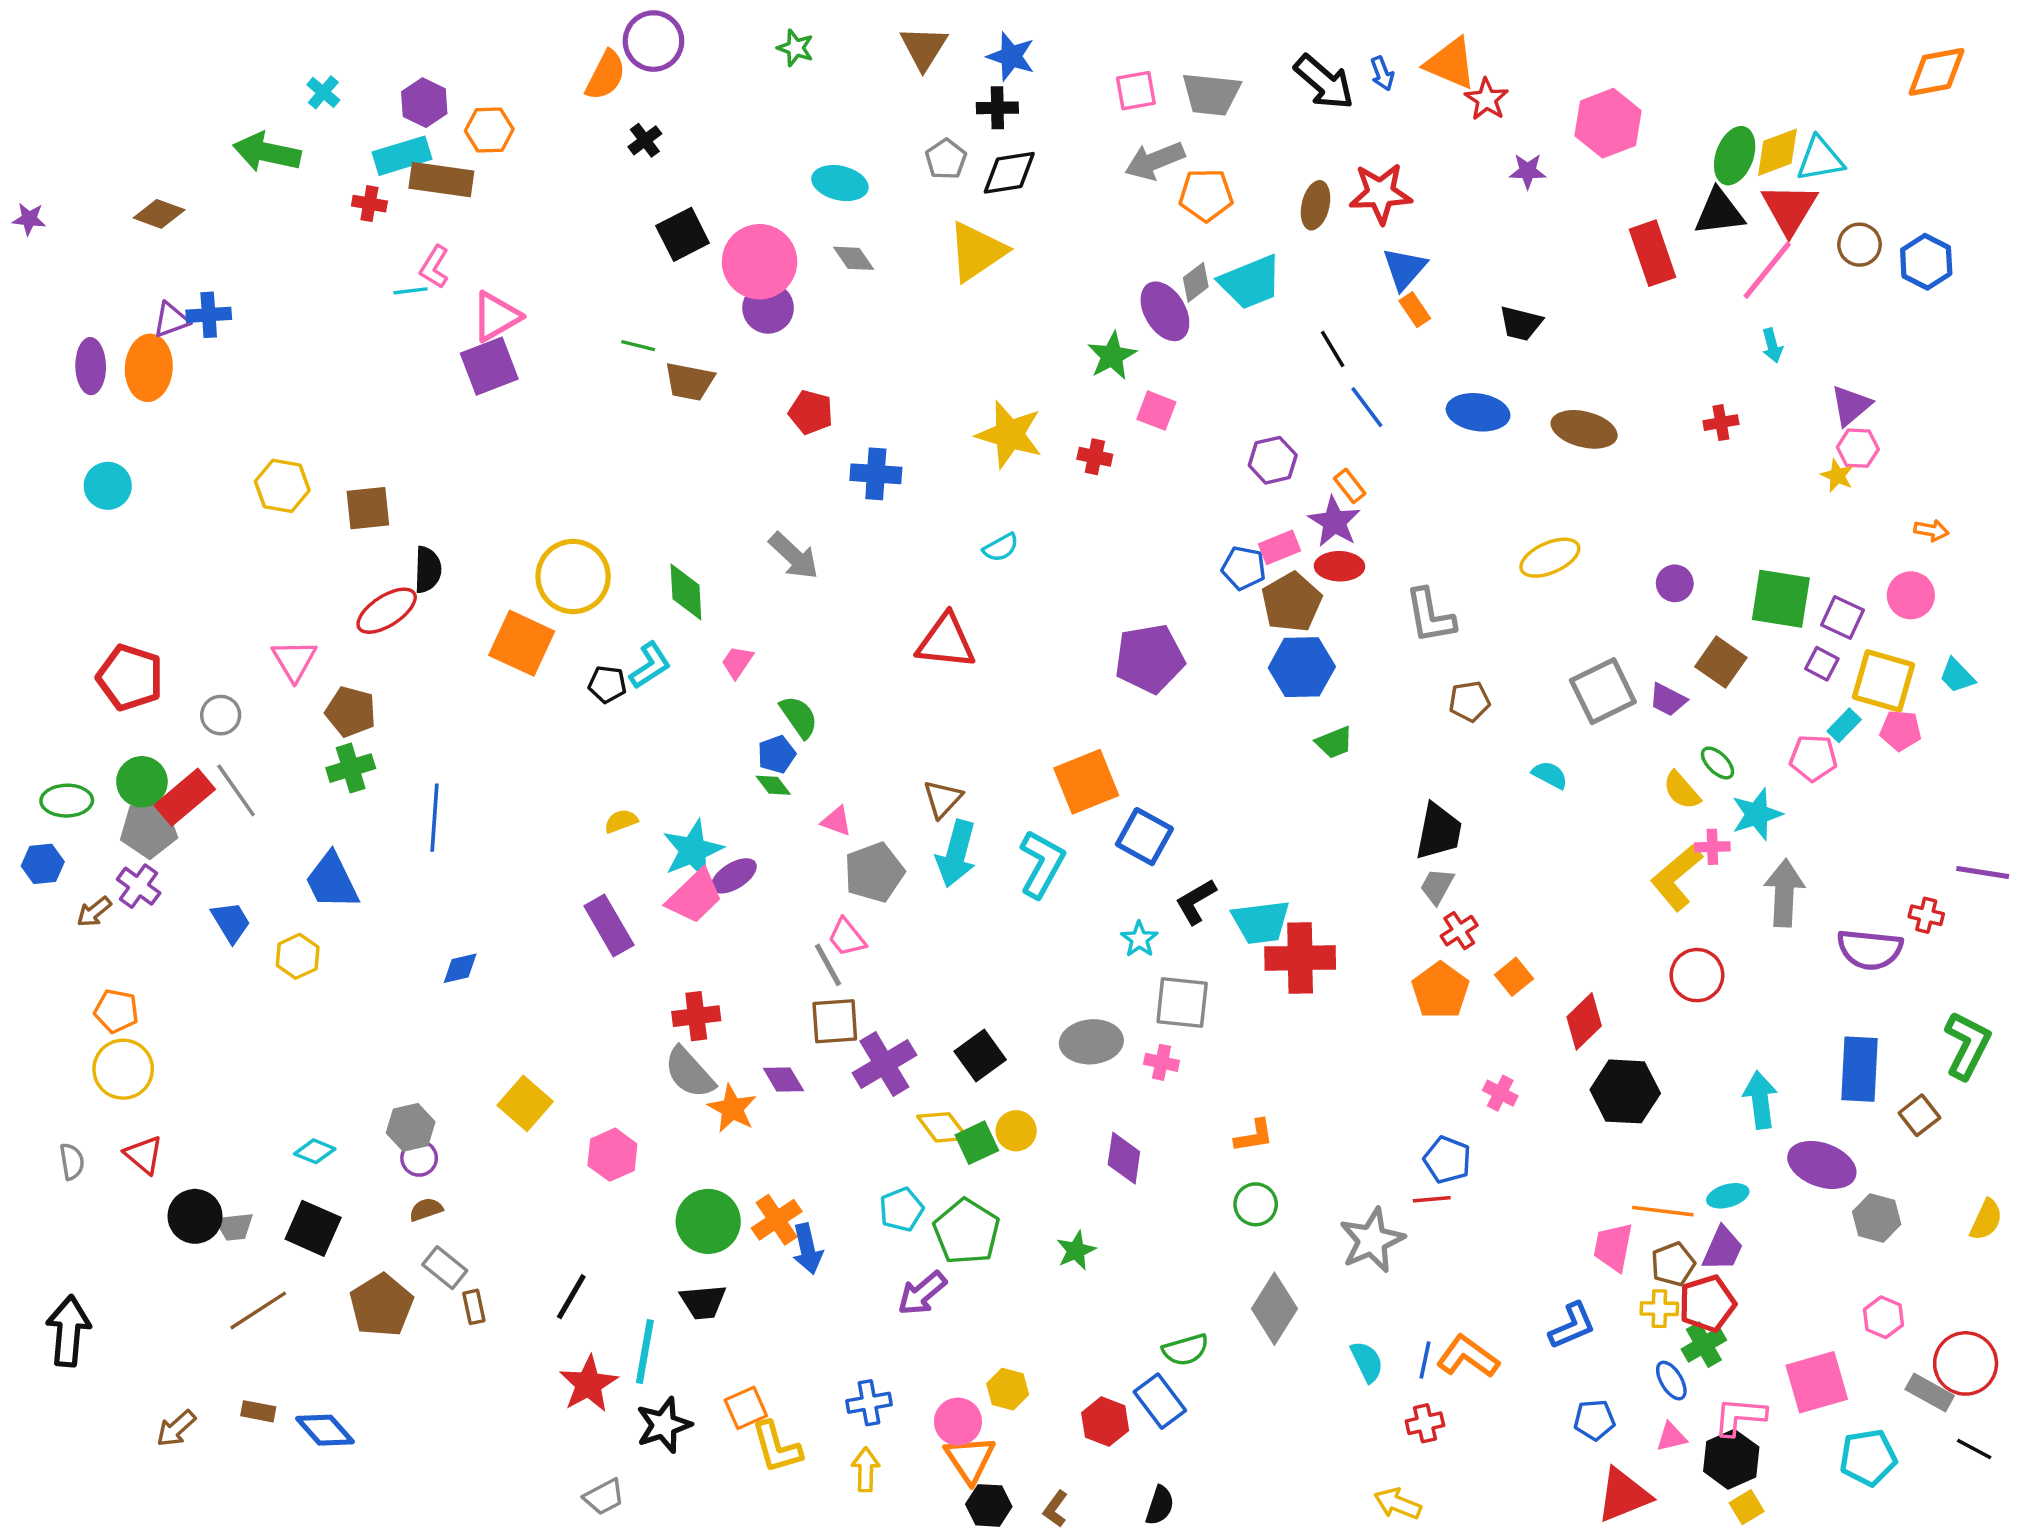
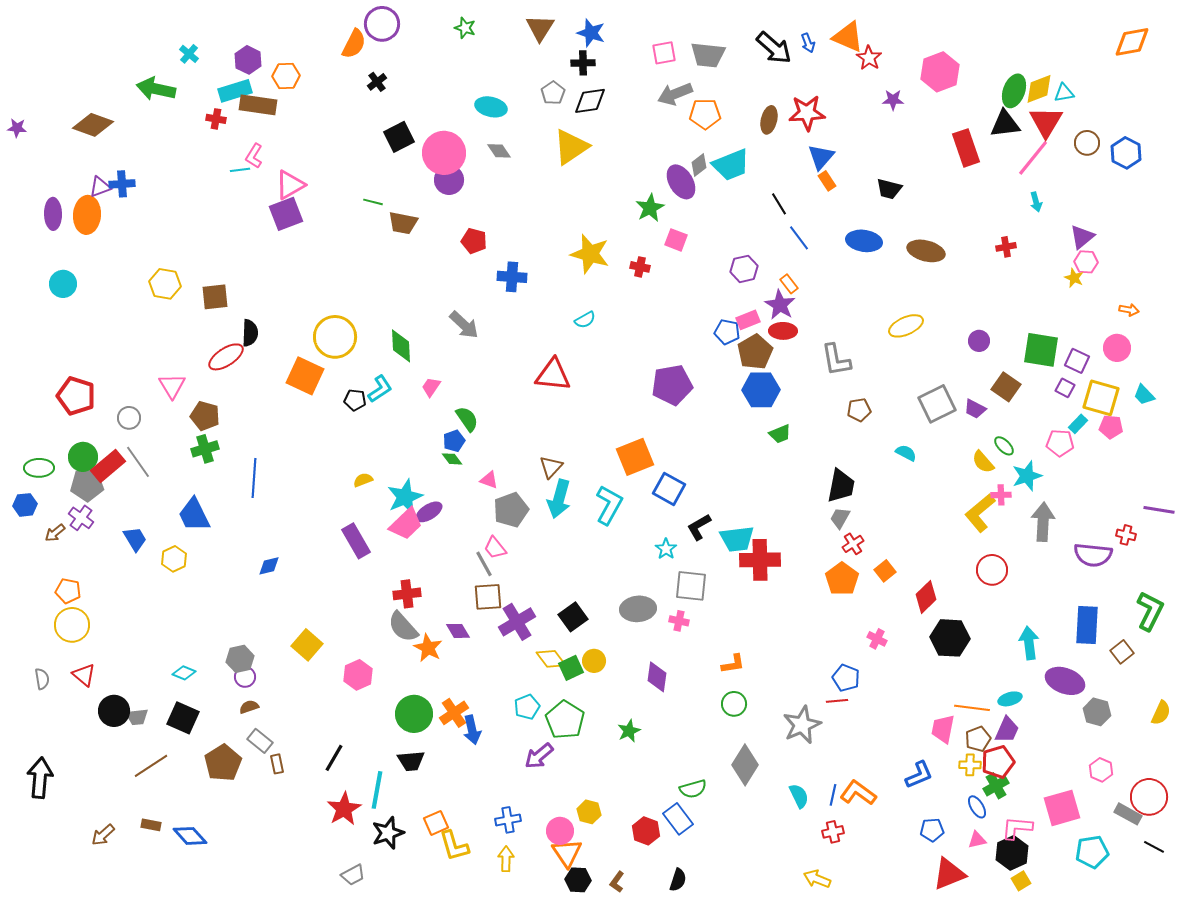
cyan triangle: (1820, 159) -> (1064, 93), size x0.7
brown diamond: (159, 214) -> (93, 125), size x1.4

